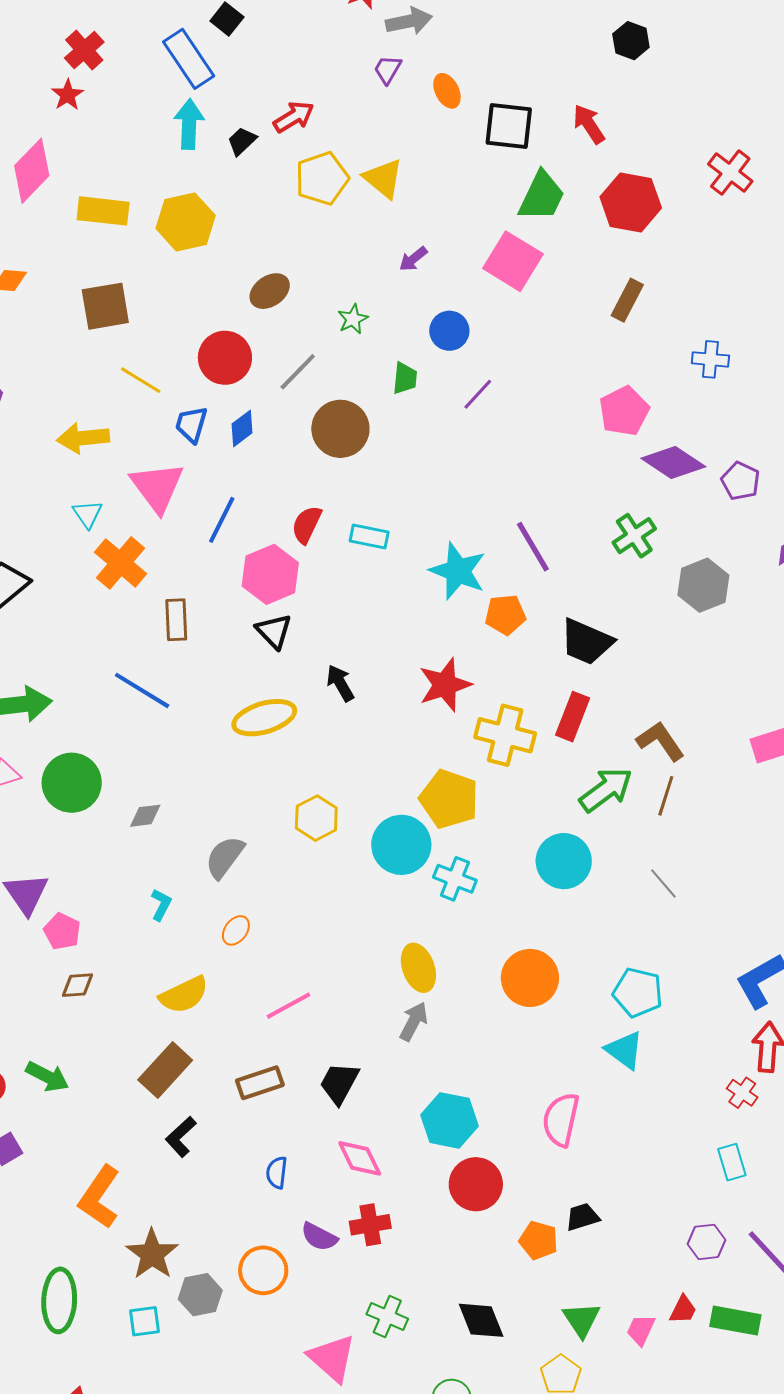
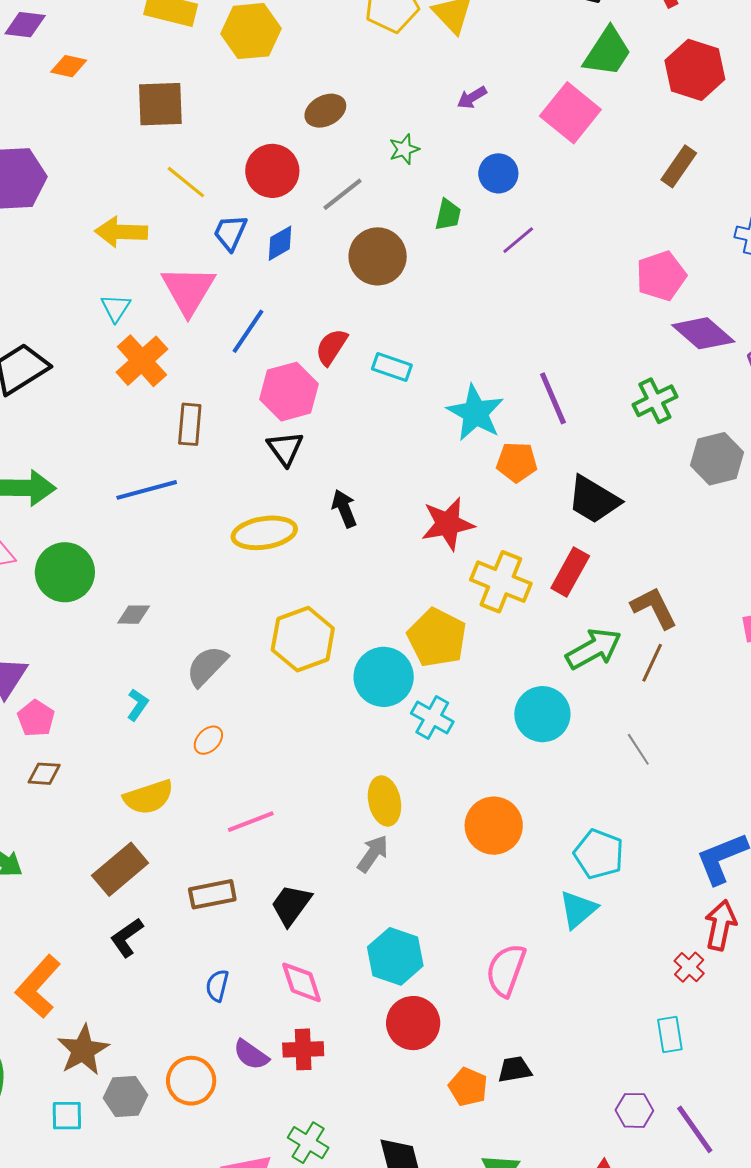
blue line: (142, 690) -> (147, 490), turned -54
yellow hexagon: (316, 818) -> (303, 639), size x1.4
cyan triangle: (624, 1050) -> (578, 909), turned 36

